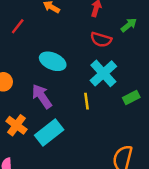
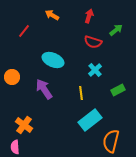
cyan cross: (103, 73) -> (95, 70), size x0.6
orange cross: (16, 125) -> (24, 125), moved
cyan rectangle: (49, 133) -> (90, 120), moved

